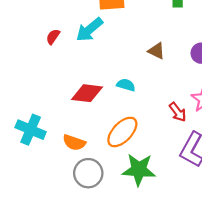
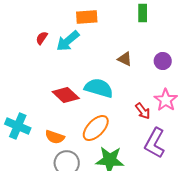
red semicircle: (53, 37) -> (42, 38), moved
cyan semicircle: (126, 85) -> (99, 88), size x1.8
red diamond: (87, 93) -> (66, 95), turned 36

